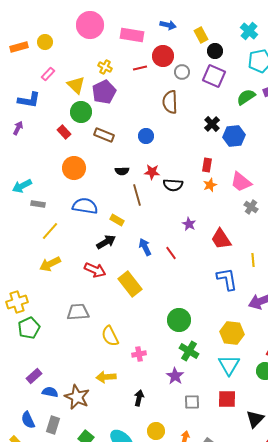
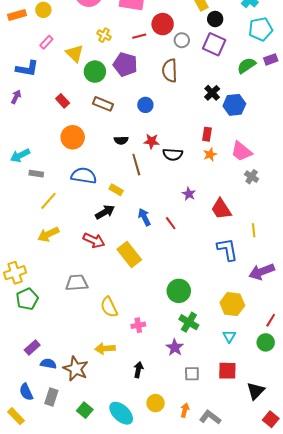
purple pentagon: (104, 92) -> (125, 64), moved, turned -30
green circle: (81, 112) -> (95, 72), moved
cyan triangle: (229, 365) -> (229, 336), size x0.6

